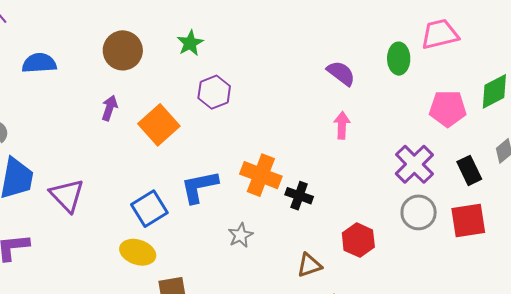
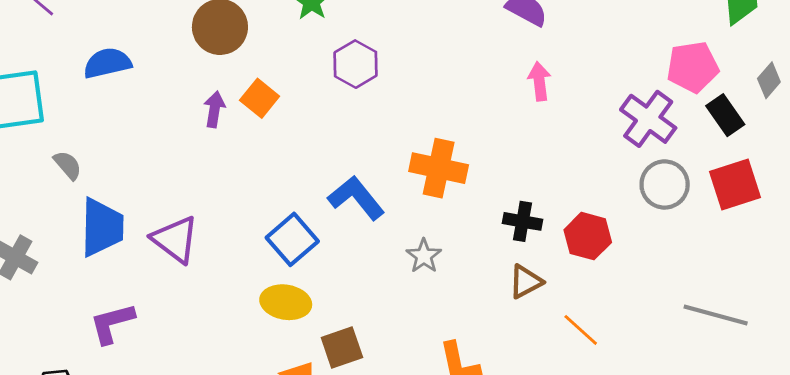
pink pentagon: (448, 109) -> (693, 67), moved
orange square: (159, 125) -> (260, 98), moved, size x0.7
blue L-shape: (199, 187) -> (356, 198), turned 72
black cross: (299, 196) -> (523, 221), moved

